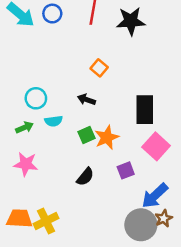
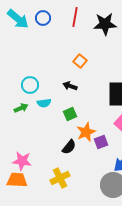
orange star: (107, 138) -> (86, 132), moved
pink star: (26, 164) -> (22, 161), moved
yellow cross: (46, 221) -> (60, 178), moved

